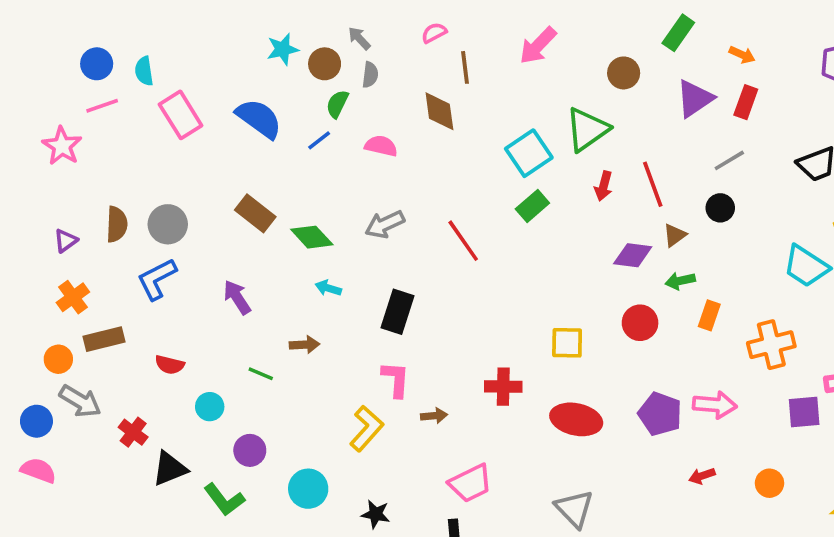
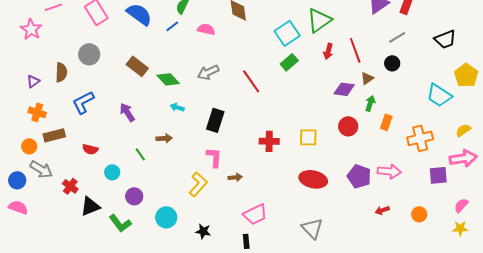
gray circle: (168, 224) -> (89, 54), moved
green arrow: (680, 281) -> (370, 103), turned 119
orange cross: (73, 297) -> (37, 112), turned -36
green line: (261, 374) -> (140, 154), turned 32
red cross: (503, 387) -> (269, 141), moved

